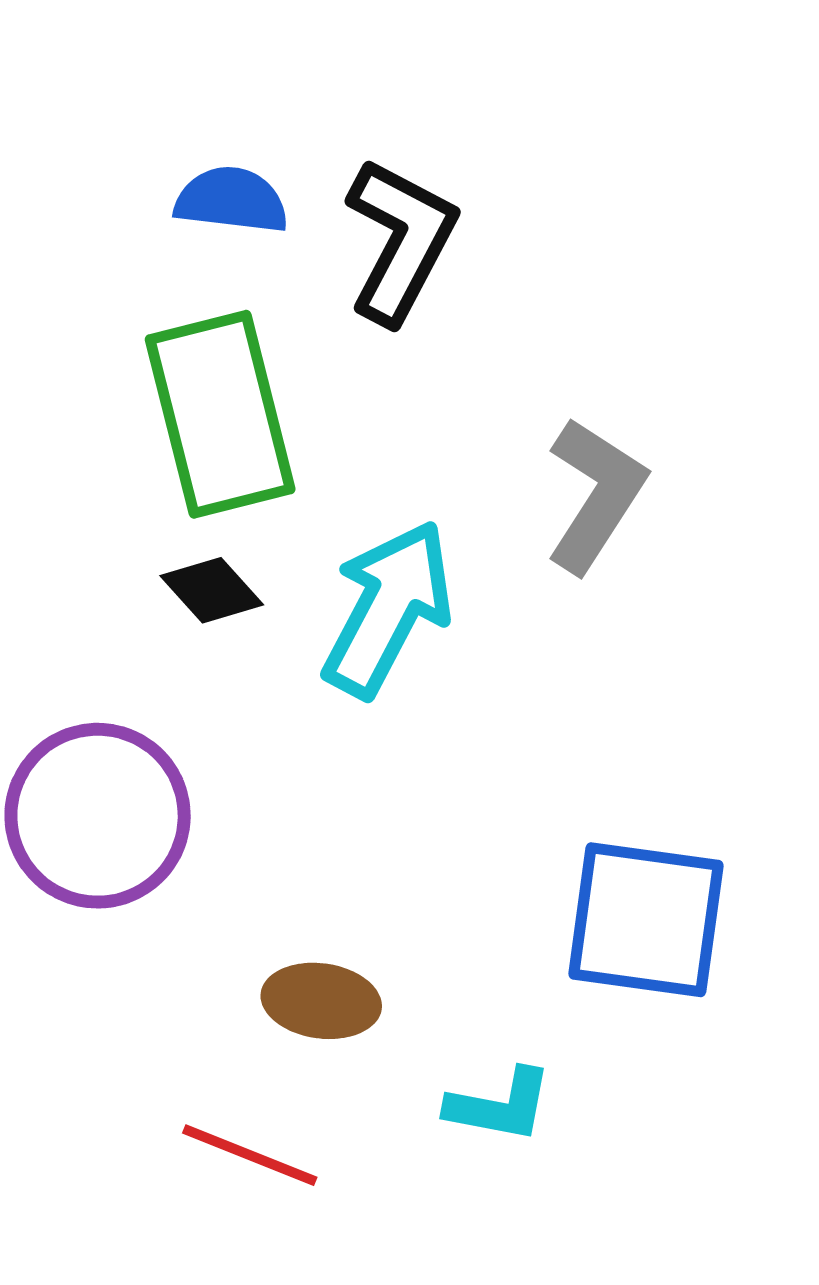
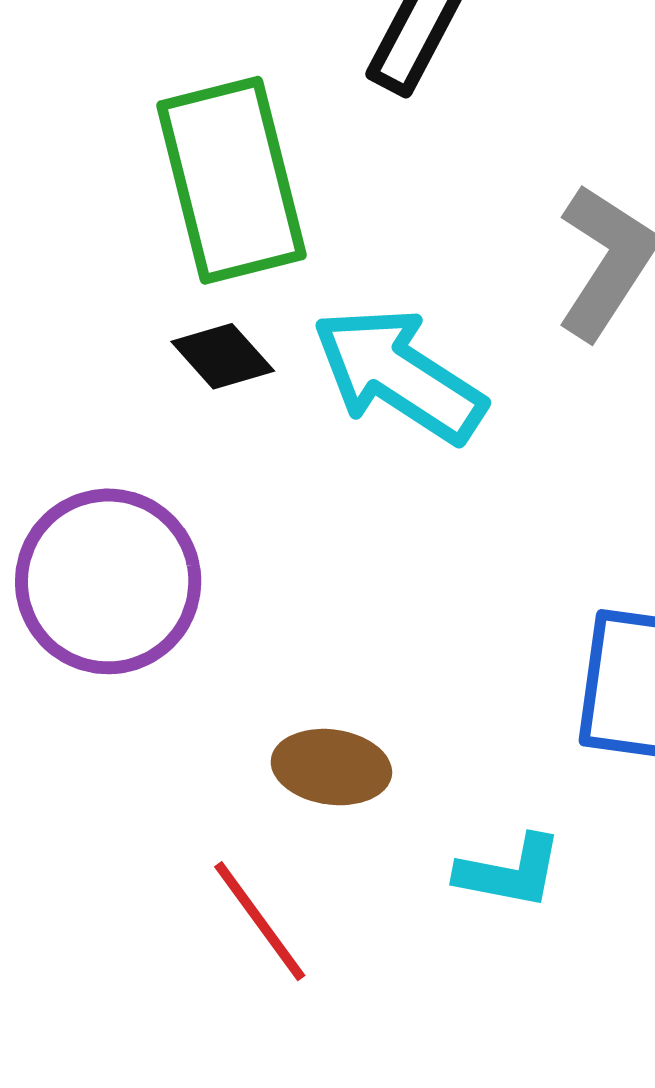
cyan arrow: (388, 609) -> (399, 375), turned -85
red line: (250, 1155) -> (260, 921), turned 32

